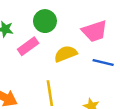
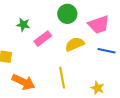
green circle: (45, 21) -> (67, 14), moved

